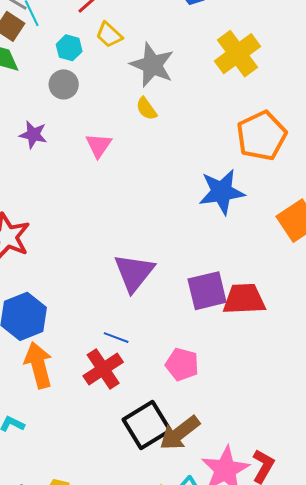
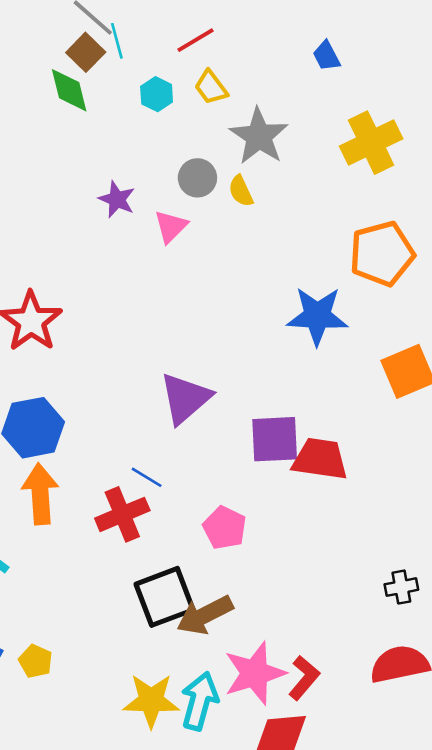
gray circle: (64, 84) -> (197, 178), moved
purple star: (33, 135) -> (117, 199), moved

